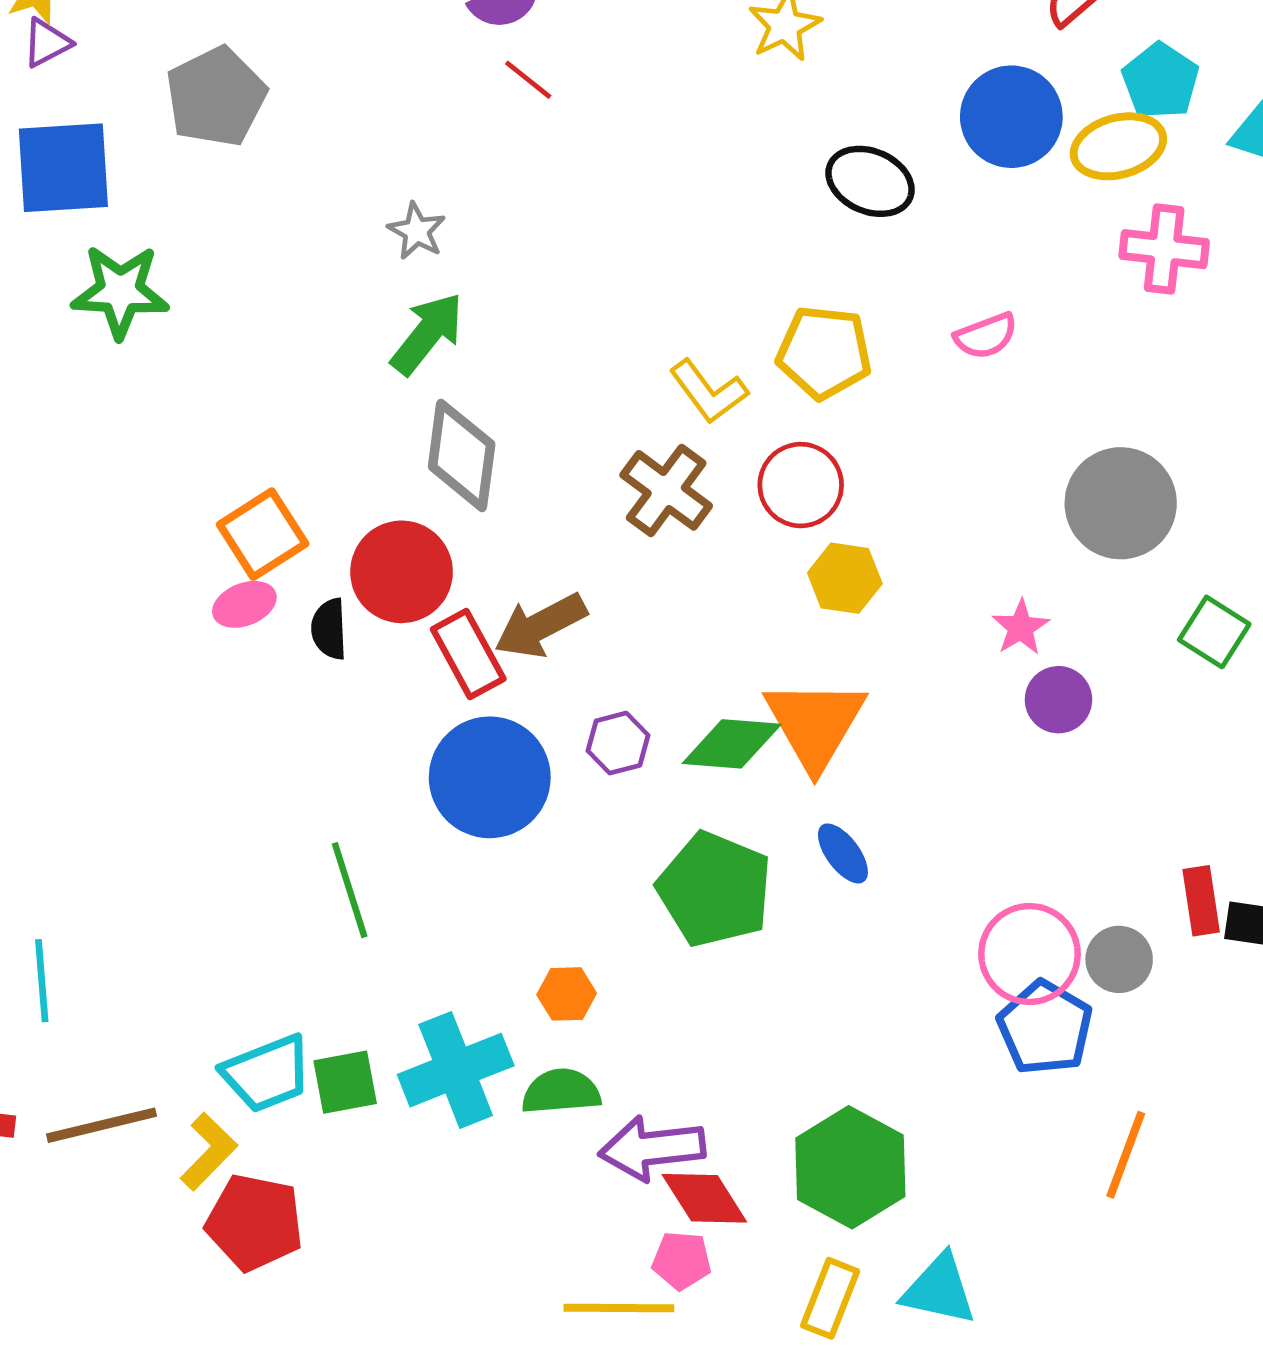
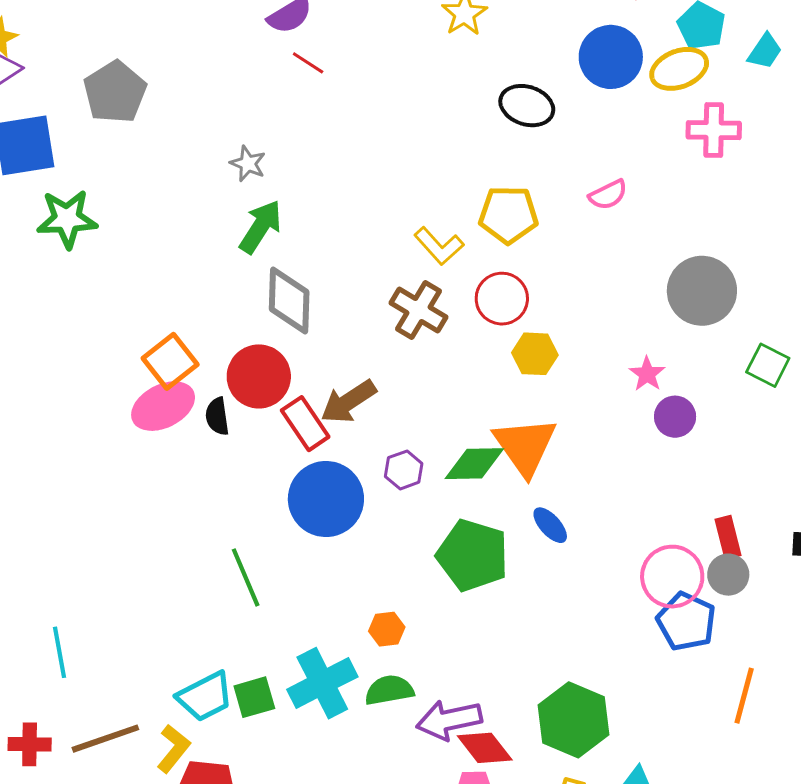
pink ellipse: (244, 604) -> (163, 406), size x1.6
red rectangle: (1201, 901) -> (728, 537), moved

